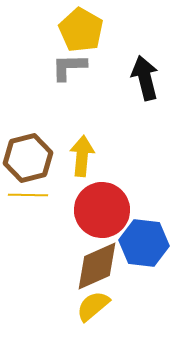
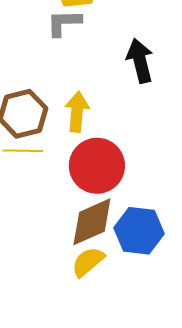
black arrow: (145, 78) -> (140, 61), moved
blue hexagon: (144, 243) -> (139, 231), moved

